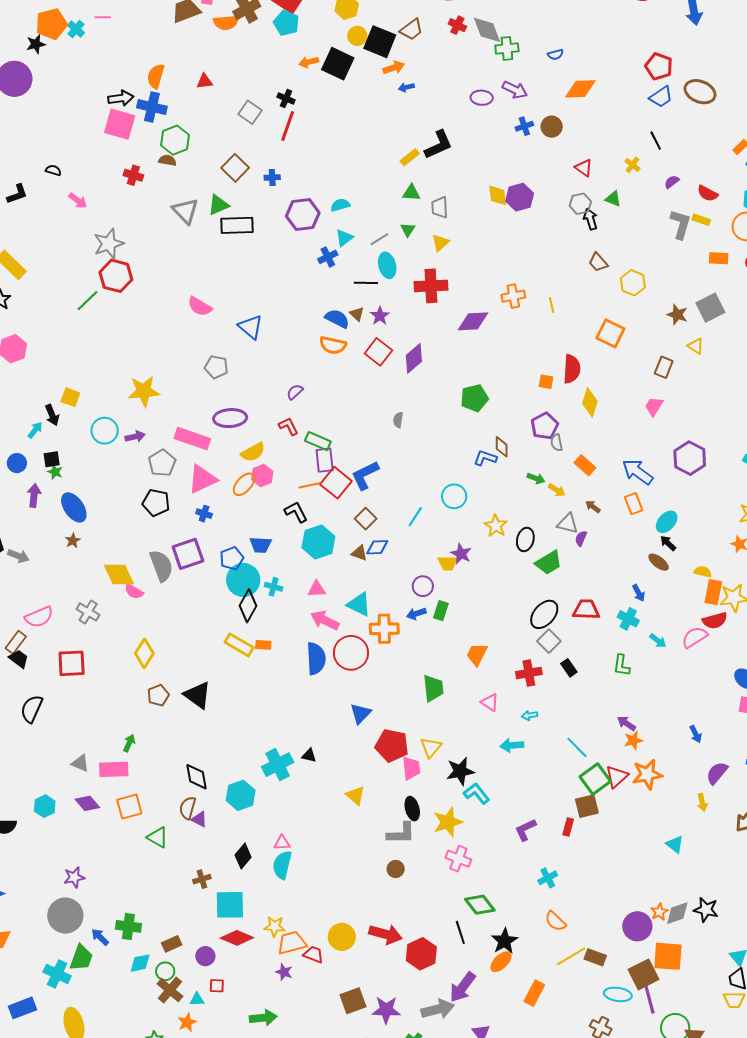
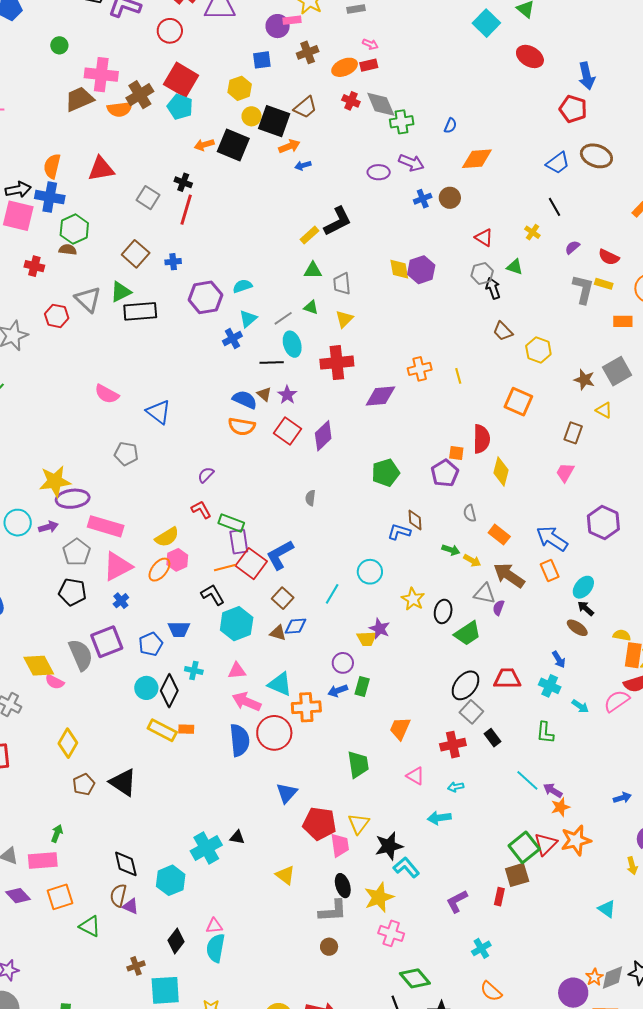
blue semicircle: (556, 55) -> (450, 126), turned -49
red pentagon: (659, 66) -> (573, 109), moved
red triangle: (205, 81) -> (101, 169), size x1.6
green triangle: (408, 230) -> (311, 307), turned -42
red hexagon: (116, 276) -> (57, 316), moved, size x0.7
purple ellipse: (230, 418) -> (73, 499), moved
purple pentagon: (545, 426) -> (445, 473), moved
brown arrow: (593, 507) -> (509, 575), size x2.0
blue cross: (204, 514) -> (121, 601), turned 35
cyan circle: (243, 580) -> (146, 688), moved, size x0.7
blue arrow: (696, 734) -> (622, 798), turned -78
cyan line: (577, 747) -> (527, 780), moved

